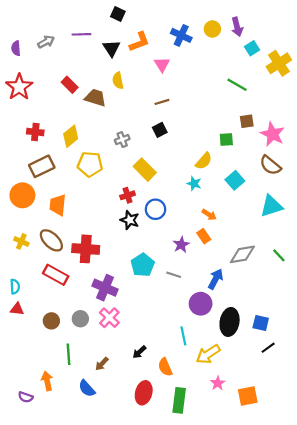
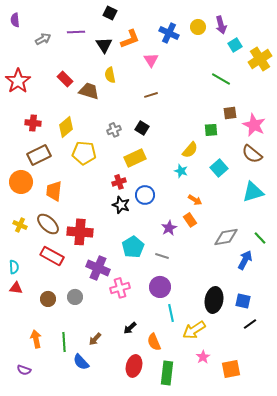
purple semicircle: (16, 48) -> (15, 20), moved
black square: (160, 130) -> (142, 128), moved, turned -32
yellow rectangle: (145, 170) -> (135, 158), turned -70
blue arrow: (216, 279) -> (245, 260), moved
purple circle: (201, 304) -> (160, 287), moved
pink cross: (109, 318) -> (120, 288), moved, turned 30
green line: (69, 354) -> (64, 342), moved
orange arrow: (47, 381) -> (36, 339), moved

